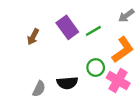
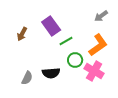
green line: (93, 31) -> (66, 41), moved

